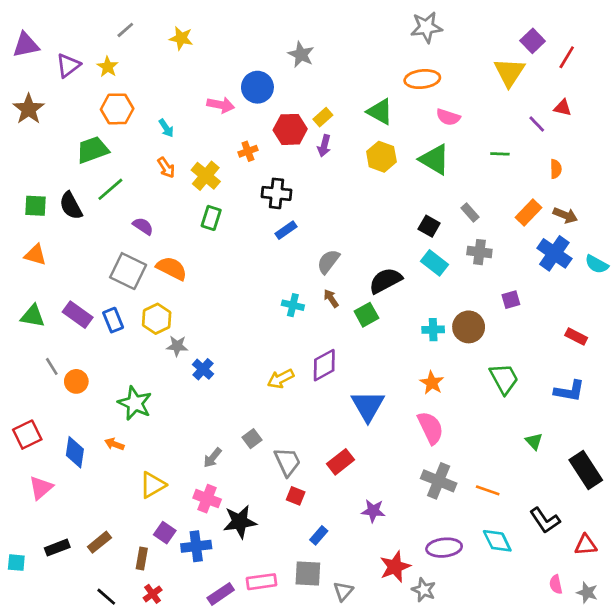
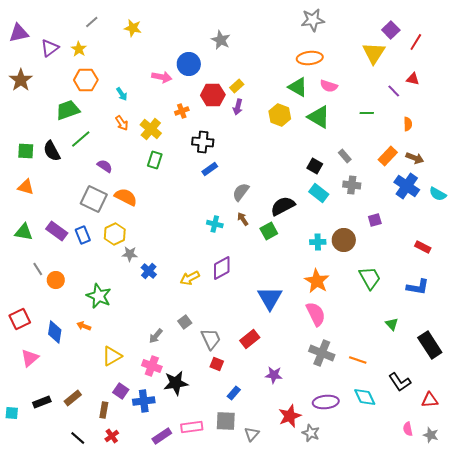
green triangle: (380, 112) -> (298, 87), moved
purple diamond: (324, 365) -> (222, 268), moved
yellow arrow: (281, 379) -> (190, 278), moved
orange star: (432, 383) -> (317, 281), size x1.4

